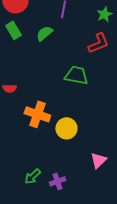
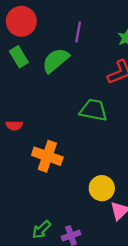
green semicircle: (44, 33) -> (56, 60), size x1.4
yellow circle: (66, 128) -> (102, 188), moved

